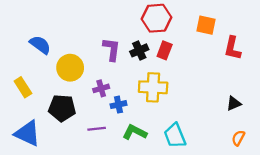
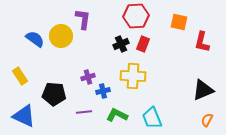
purple L-shape: (112, 49) -> (83, 19), moved
yellow circle: (70, 68) -> (61, 36), moved
black triangle: (234, 103) -> (203, 90), size x1.6

